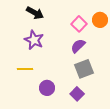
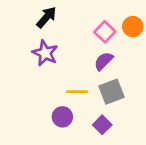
black arrow: (35, 13) -> (46, 17), turned -78
yellow line: (25, 69) -> (77, 92), moved

